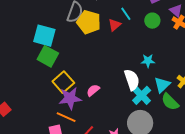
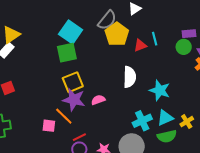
green circle: (152, 21) -> (184, 47), moved
green square: (48, 56) -> (67, 53), turned 30
cyan star: (148, 61) -> (160, 90), size x1.5
white semicircle: (132, 80) -> (130, 77), moved
green semicircle: (170, 102) -> (167, 136), turned -78

